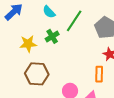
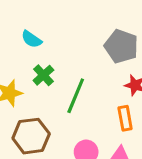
green line: (74, 21) -> (76, 96), moved

